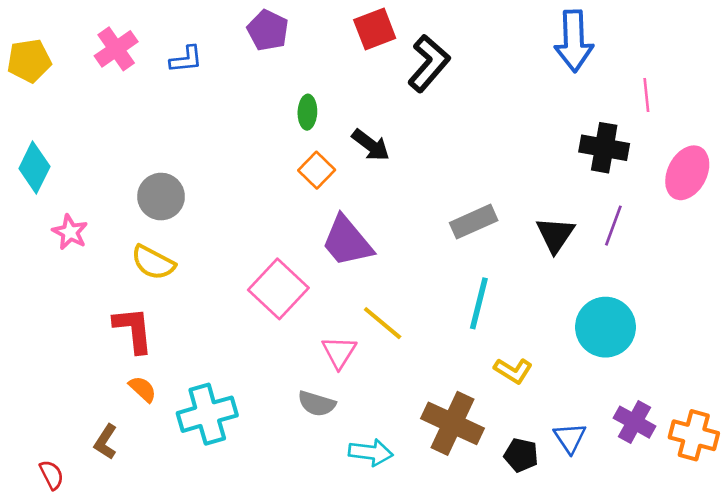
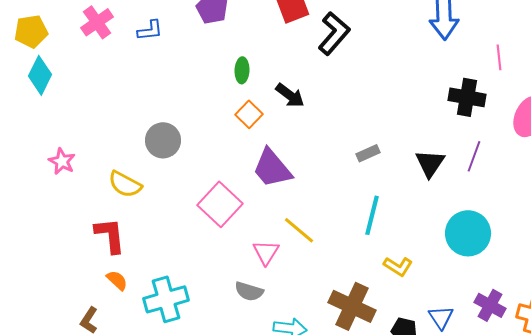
cyan diamond: (34, 168) -> (40, 75), moved
gray circle: (161, 197) -> (163, 140), moved
gray rectangle: (474, 222) -> (368, 153), size x0.7

